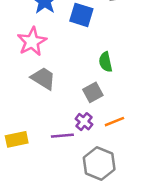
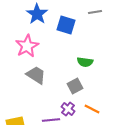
green semicircle: (106, 62) -> (85, 62), turned -70
orange line: (114, 122) -> (92, 109), turned 49

